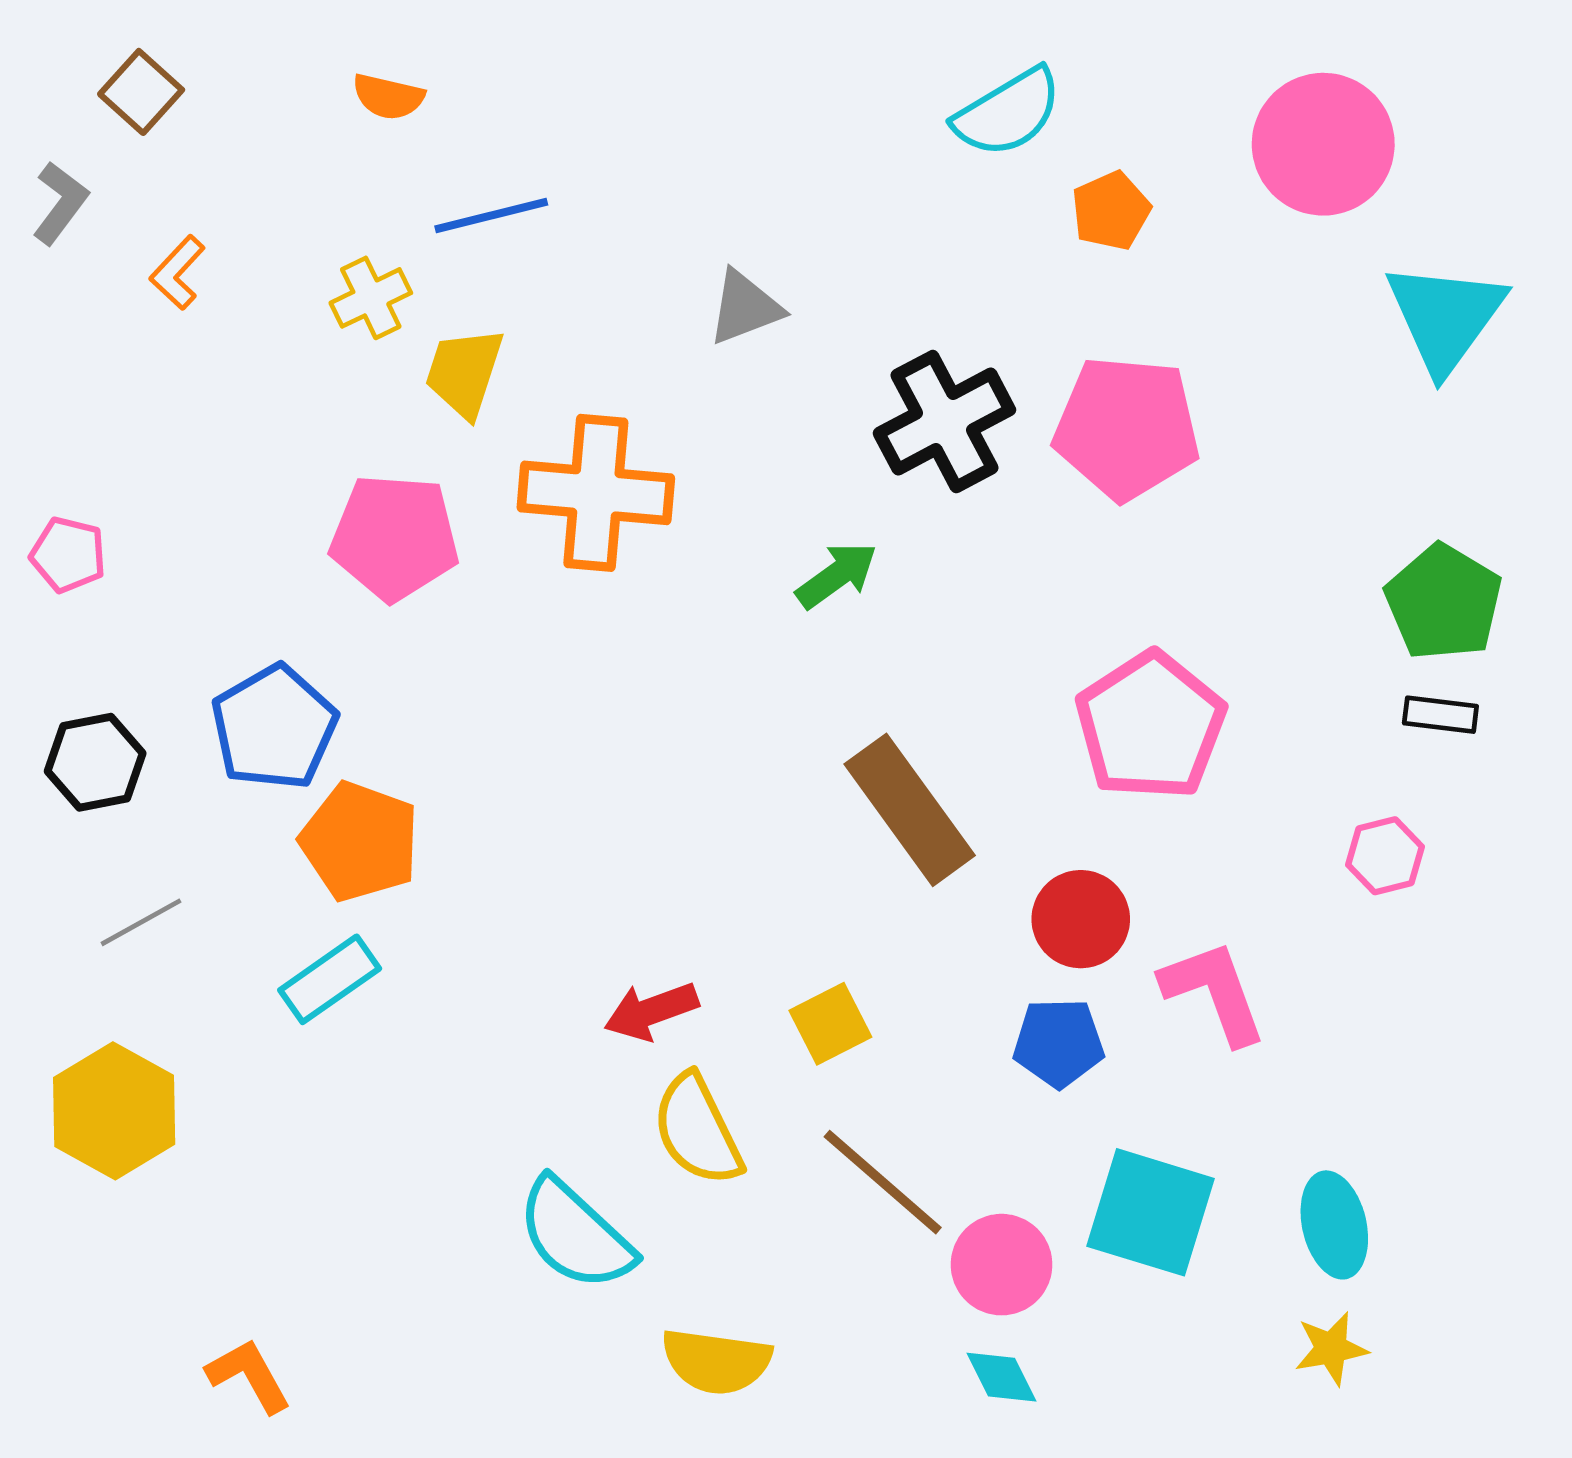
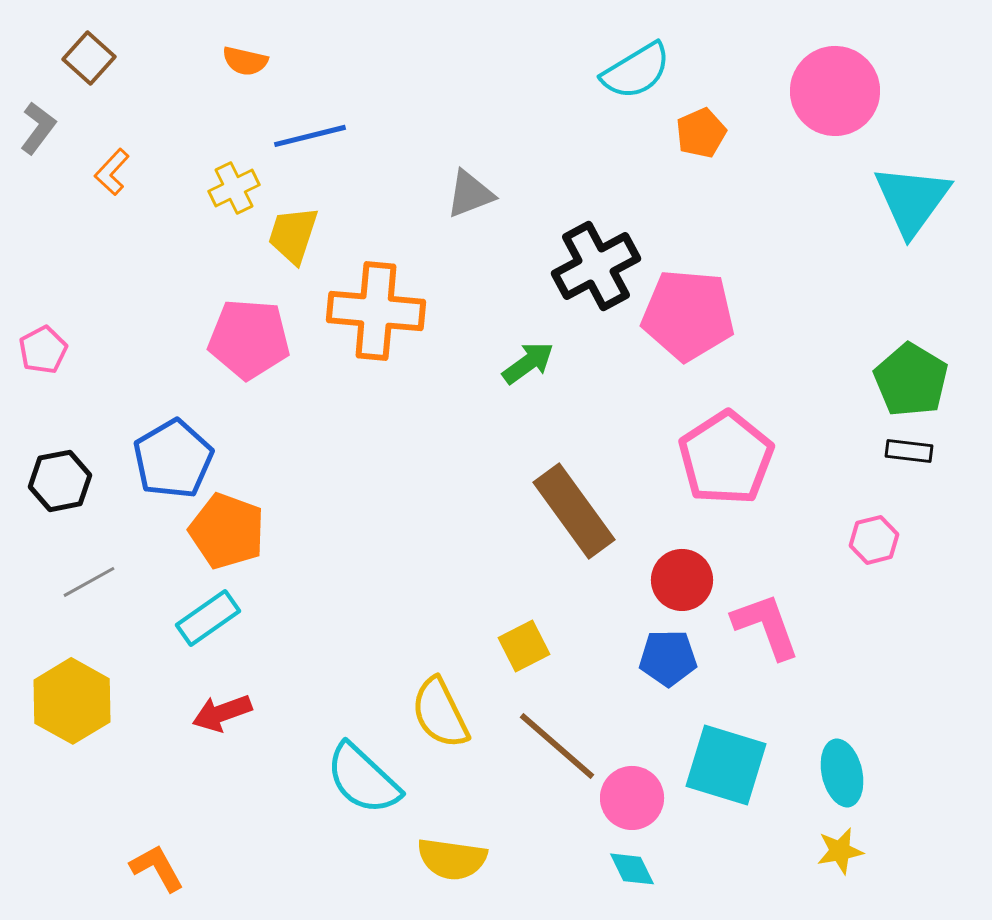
pink pentagon: (1127, 428) -> (688, 315), moved
pink pentagon: (68, 555) -> (43, 350), turned 30
red arrow: (651, 1011) -> (222, 713), moved

